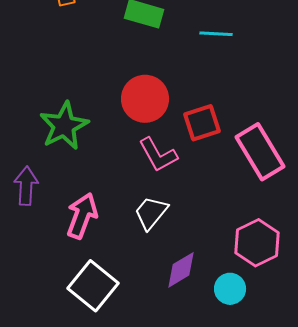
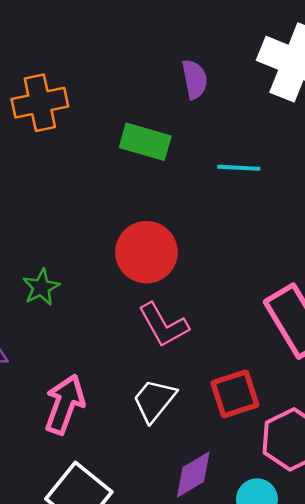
red square: (202, 123) -> (235, 394), moved
green star: (64, 126) -> (41, 287), size x0.6

